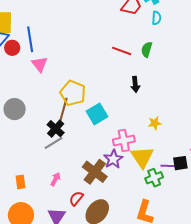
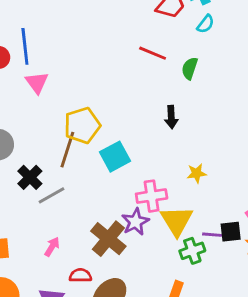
cyan semicircle: (156, 18) -> (206, 24), turned 32
red line: (122, 51) -> (153, 53), moved
yellow pentagon: (73, 93) -> (82, 125), turned 30
black cross: (56, 129) -> (30, 177), moved
red semicircle: (76, 198) -> (80, 275), turned 49

